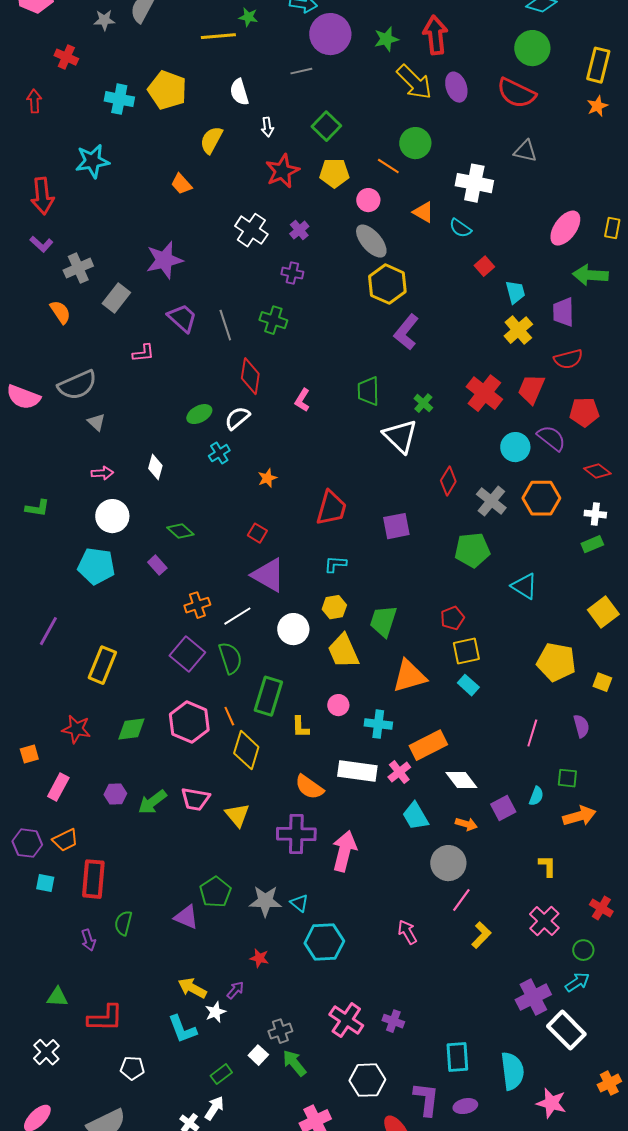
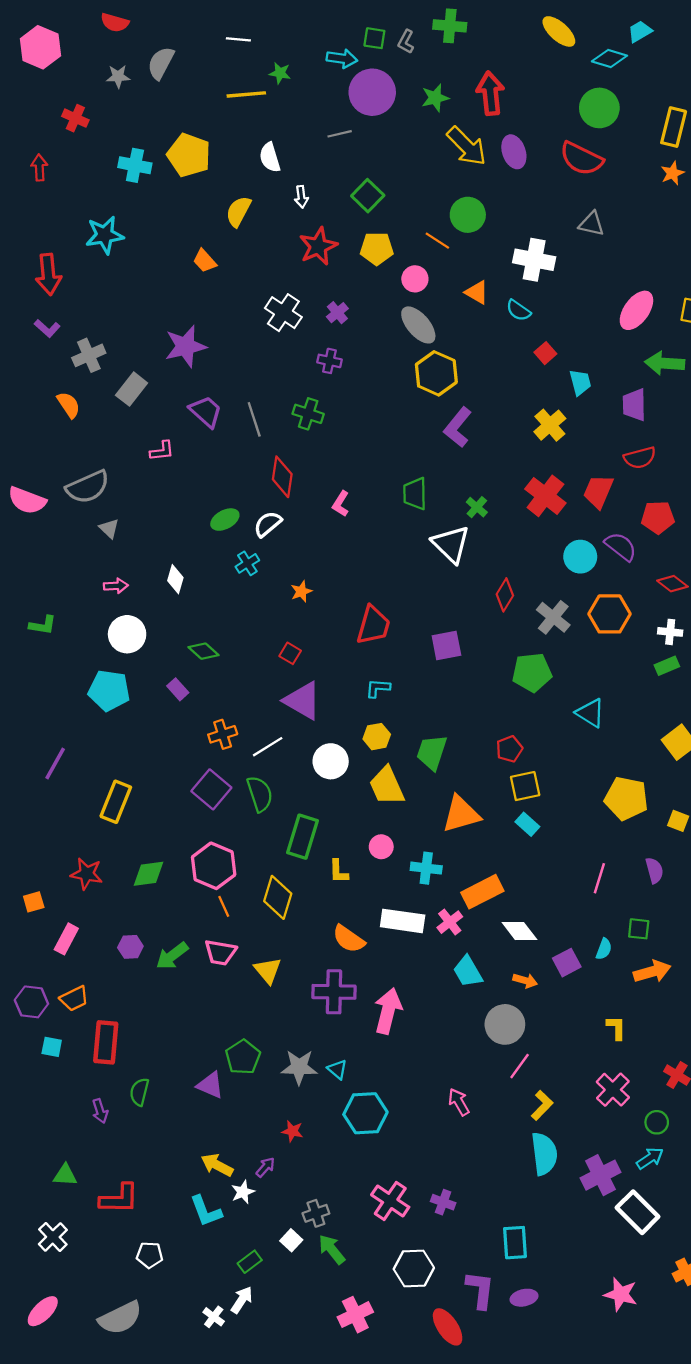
yellow cross: (518, 330) -> (550, 425), moved
orange line: (229, 716) -> (224, 906), moved
cyan semicircle: (512, 1071) -> (544, 1154), moved

